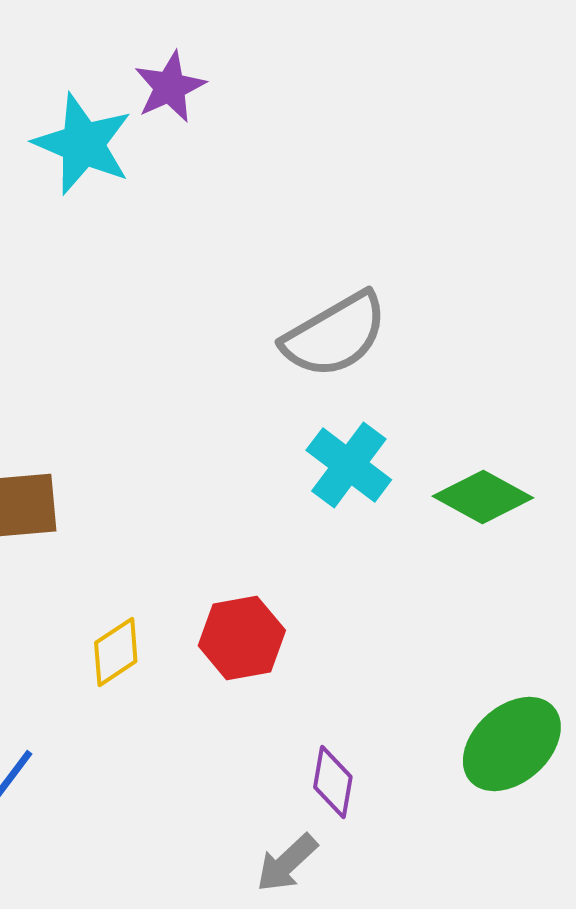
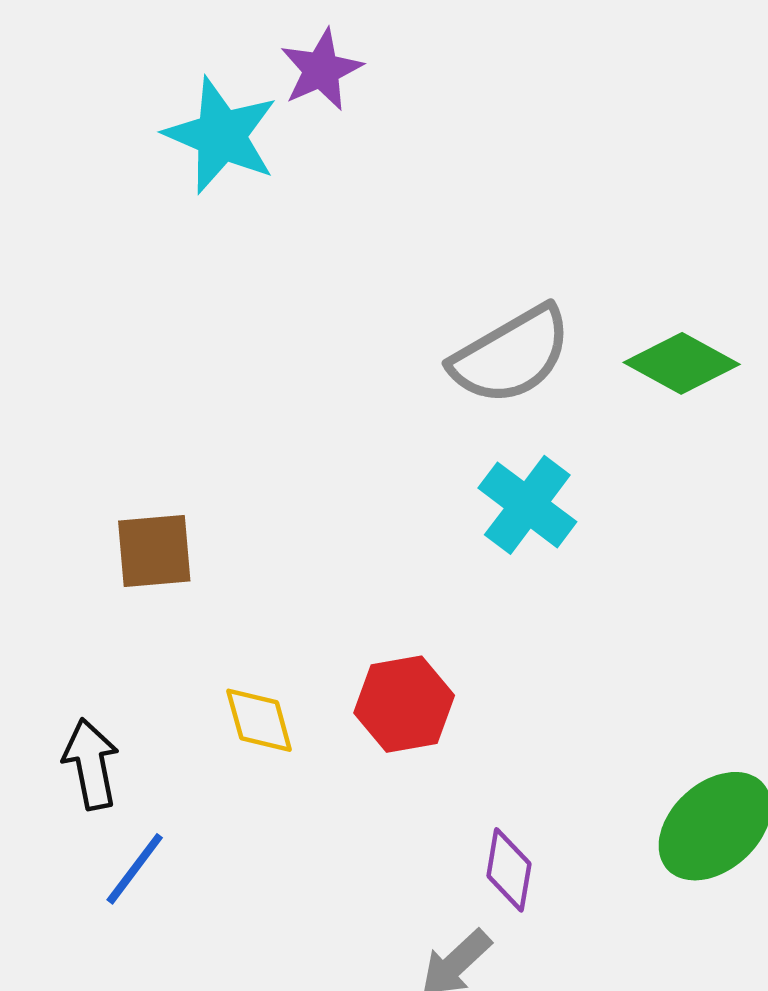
green diamond: (483, 497) -> (682, 363), moved
yellow diamond: (116, 652) -> (259, 720), turned -72

